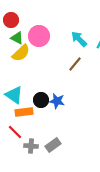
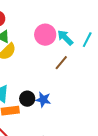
pink circle: (39, 36) -> (45, 35), moved

